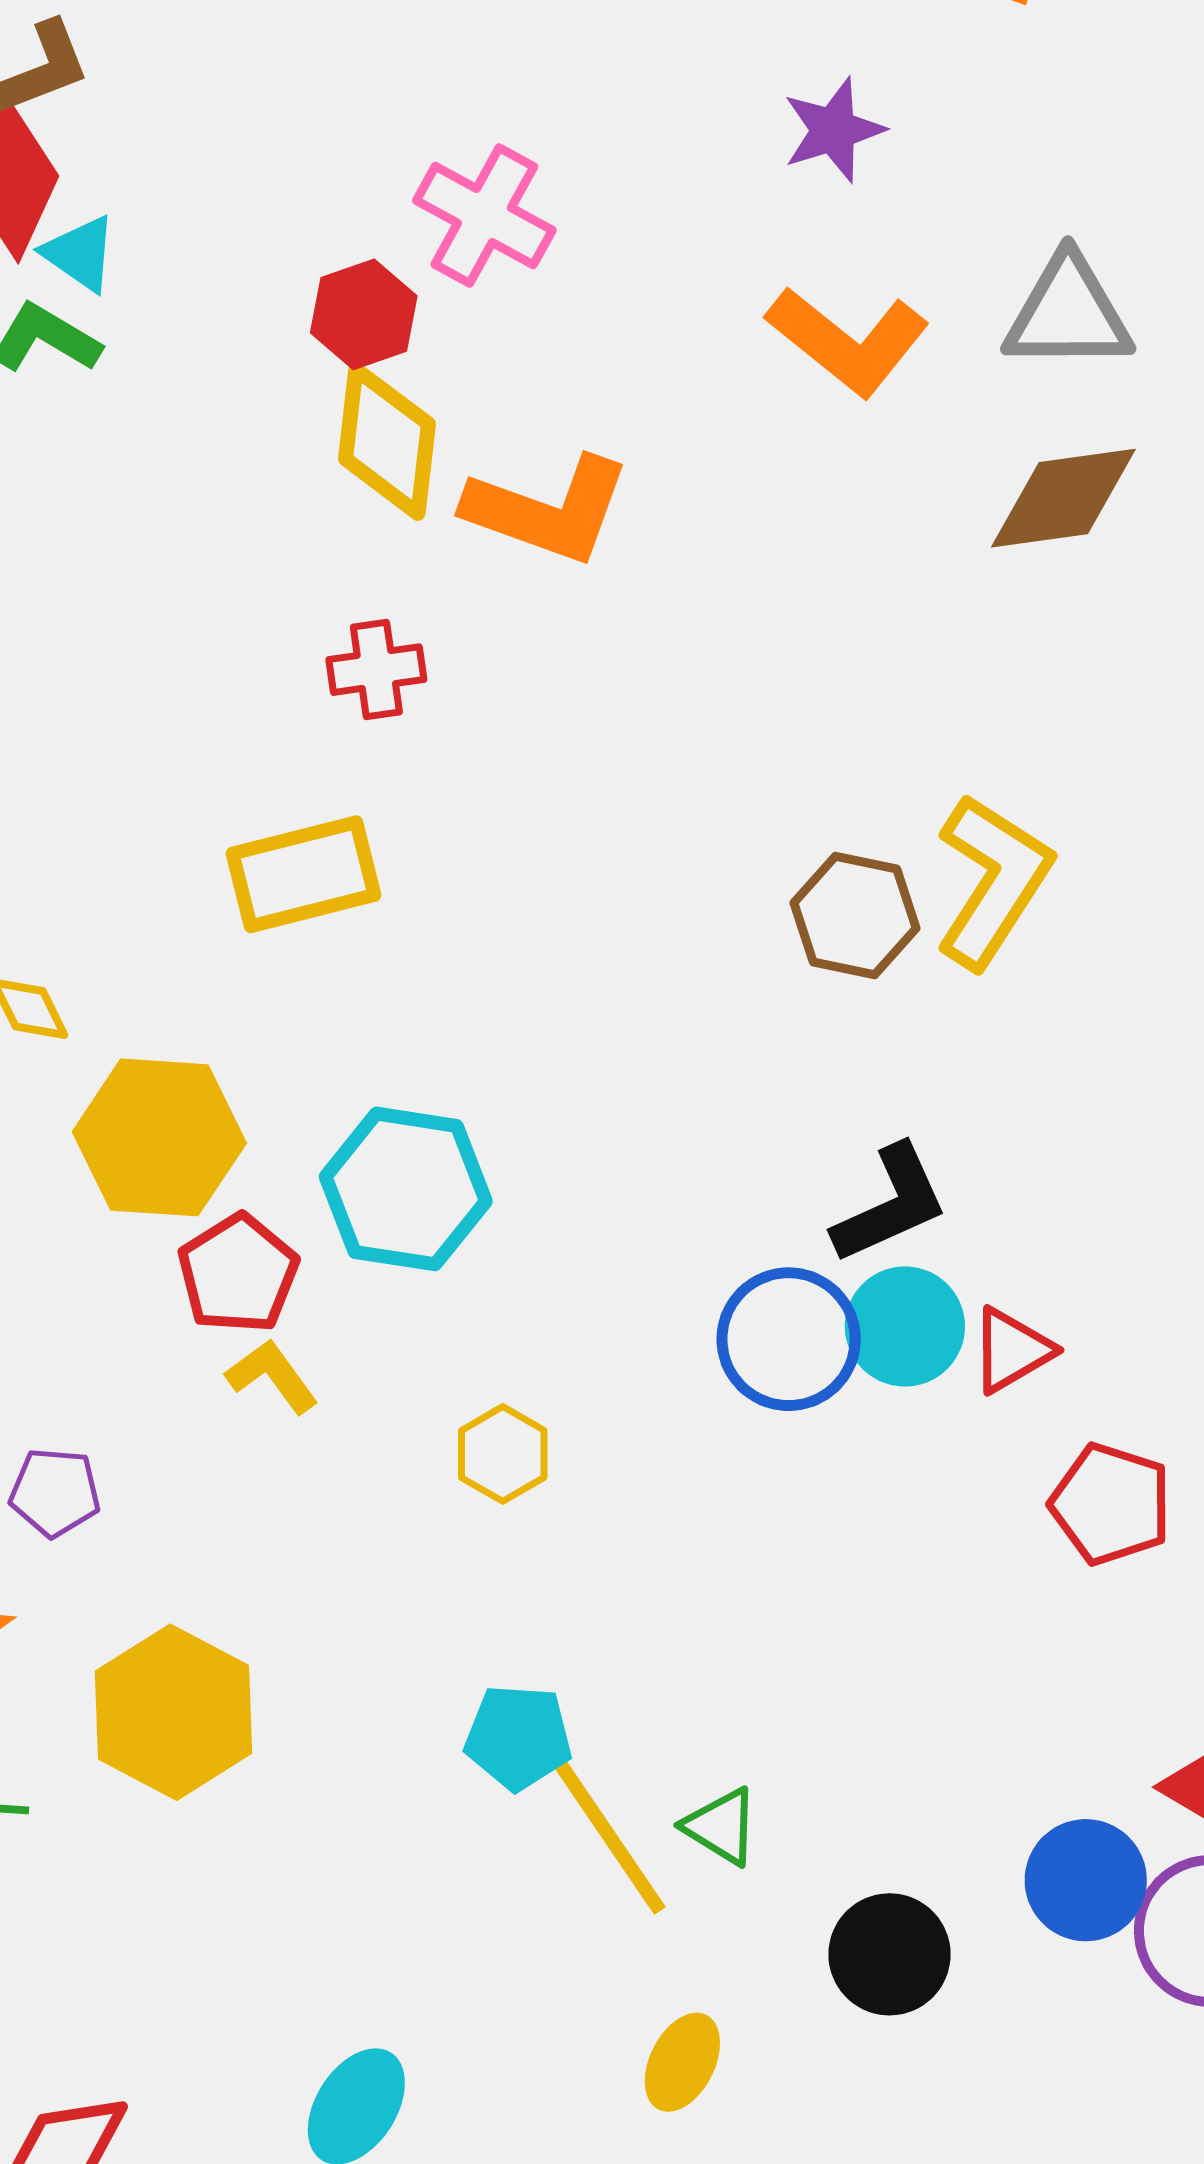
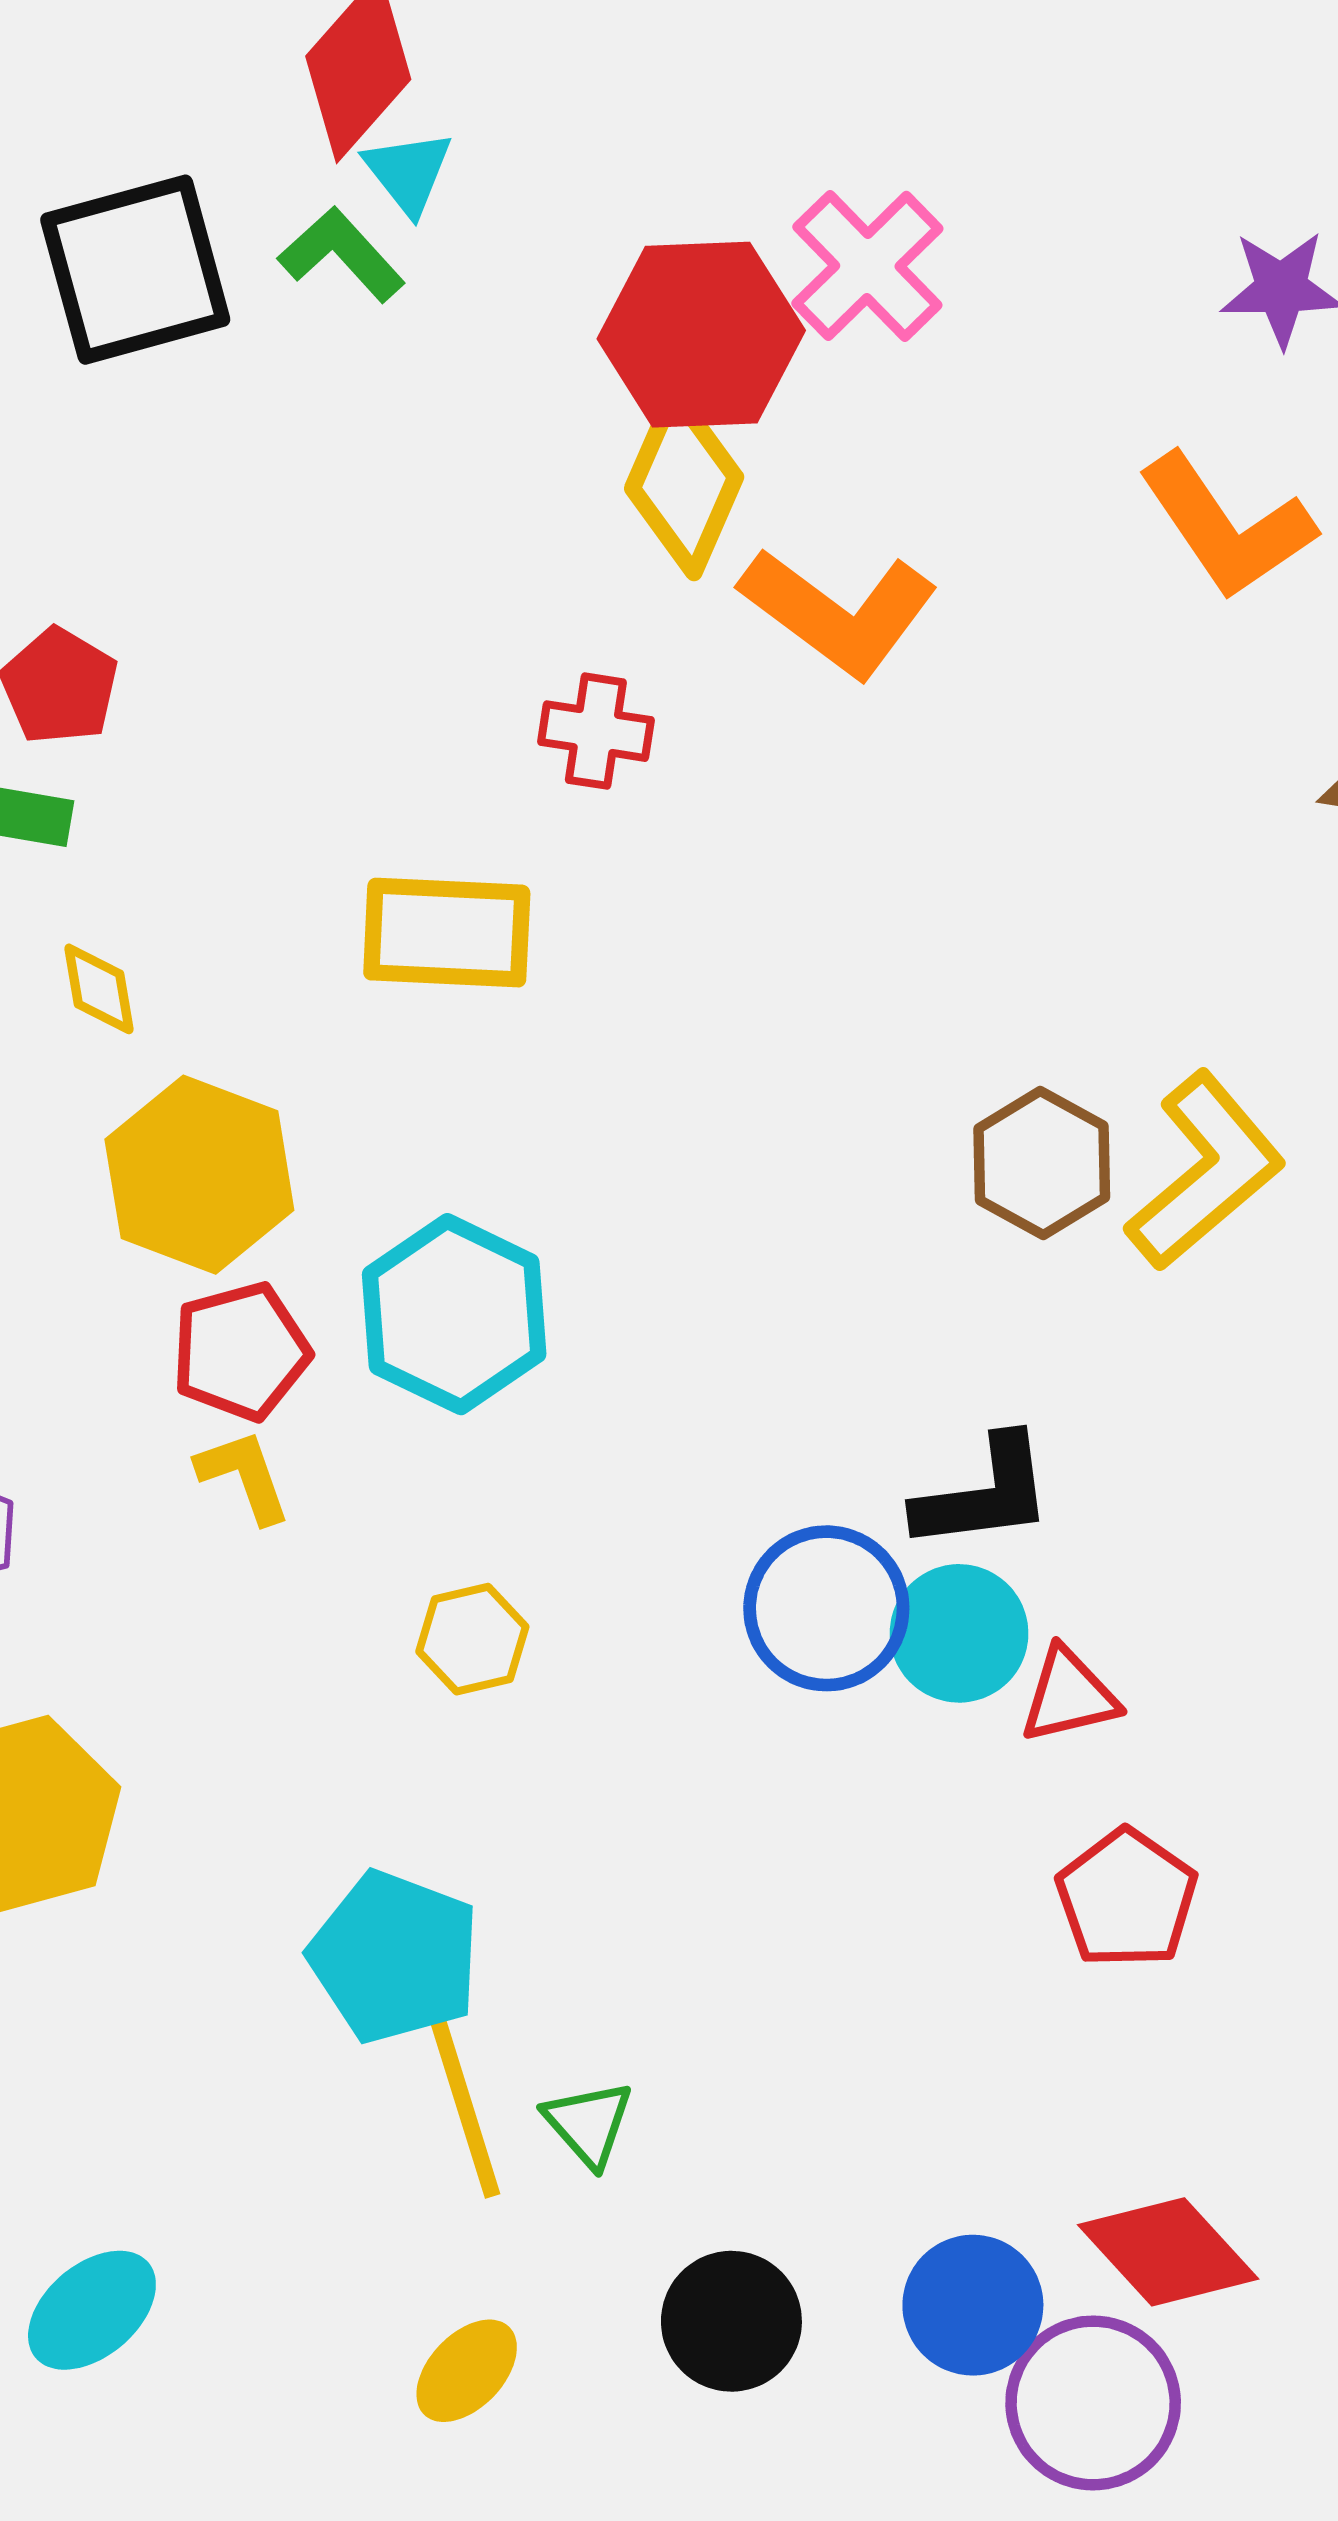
red hexagon: (364, 314) -> (701, 335), size x1.6
cyan pentagon: (518, 1737) -> (395, 1957), size x1.4

